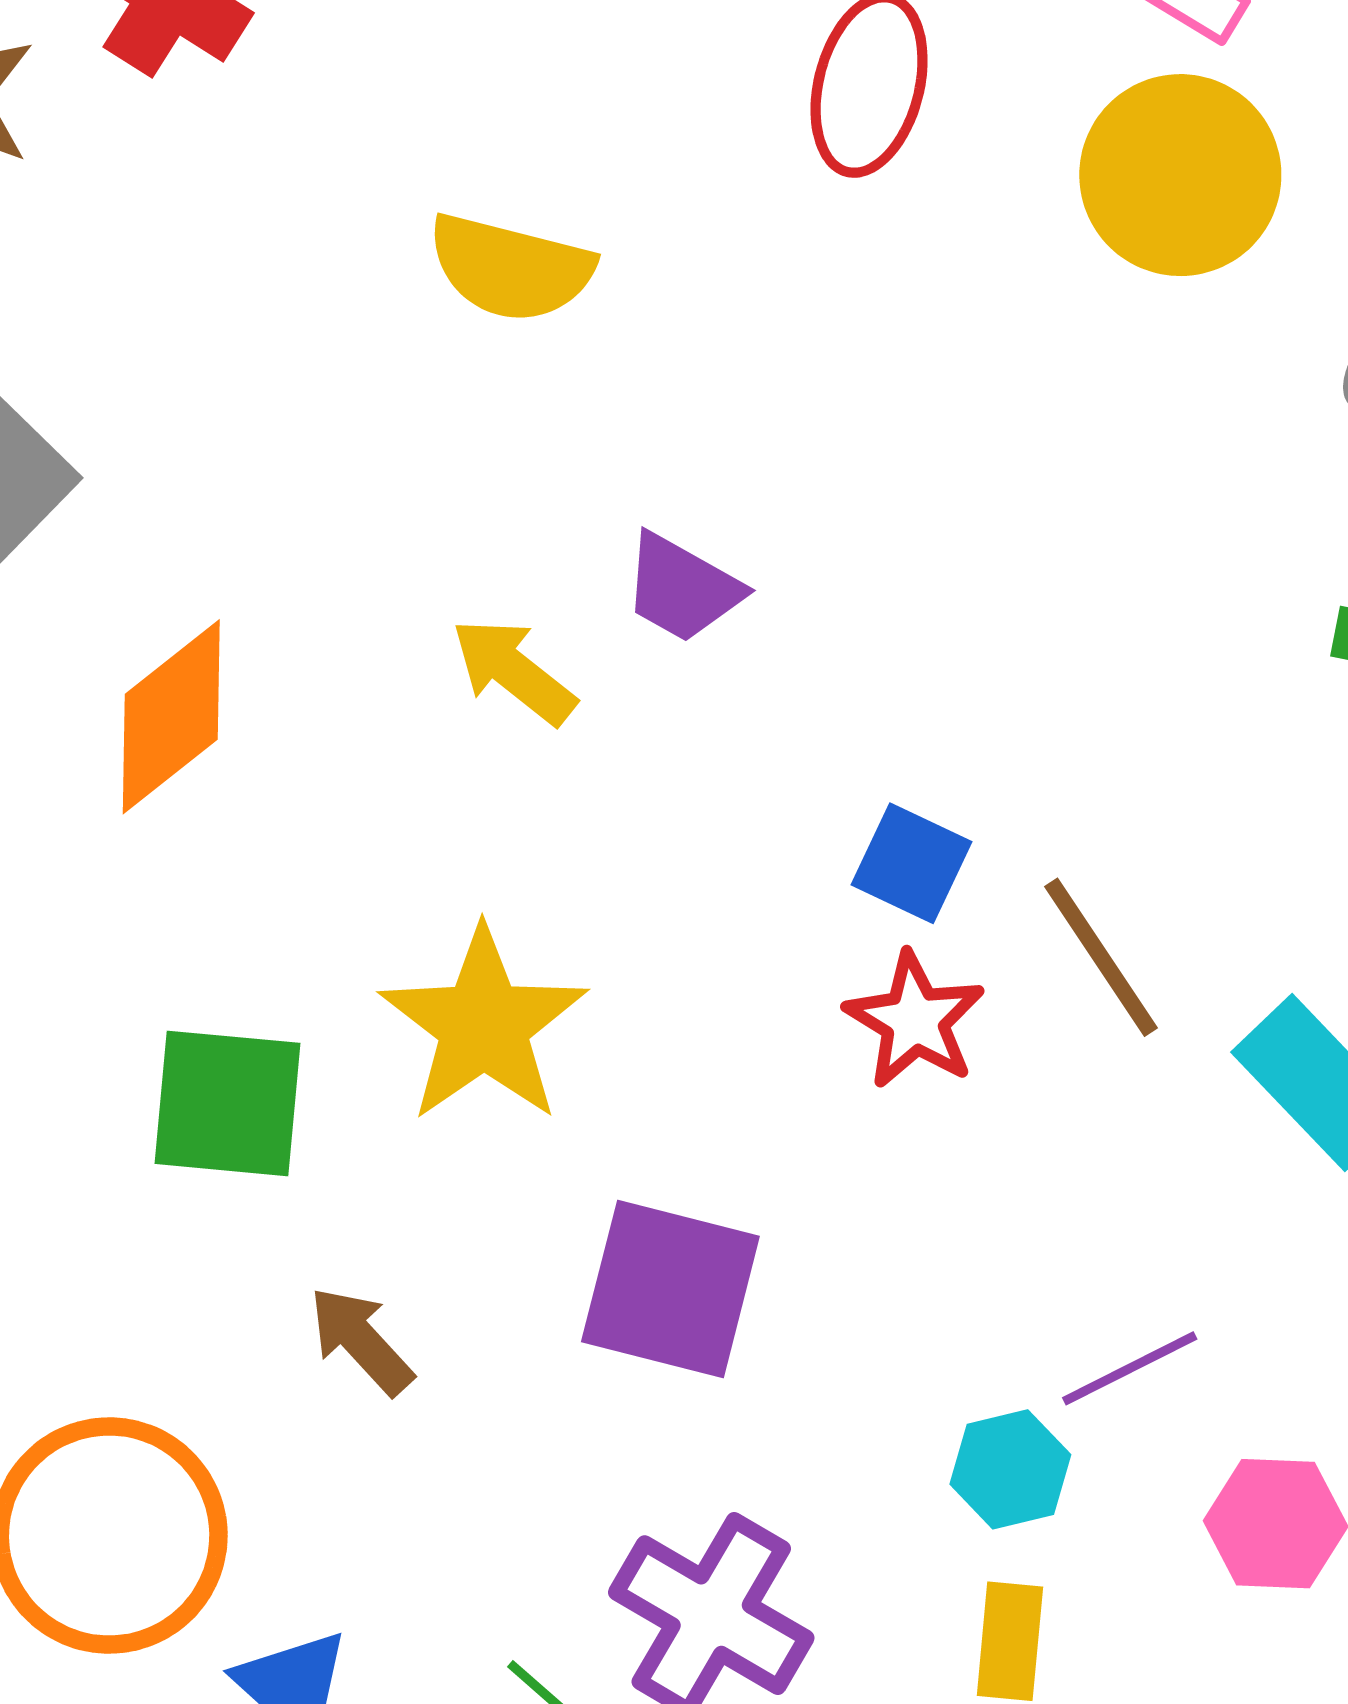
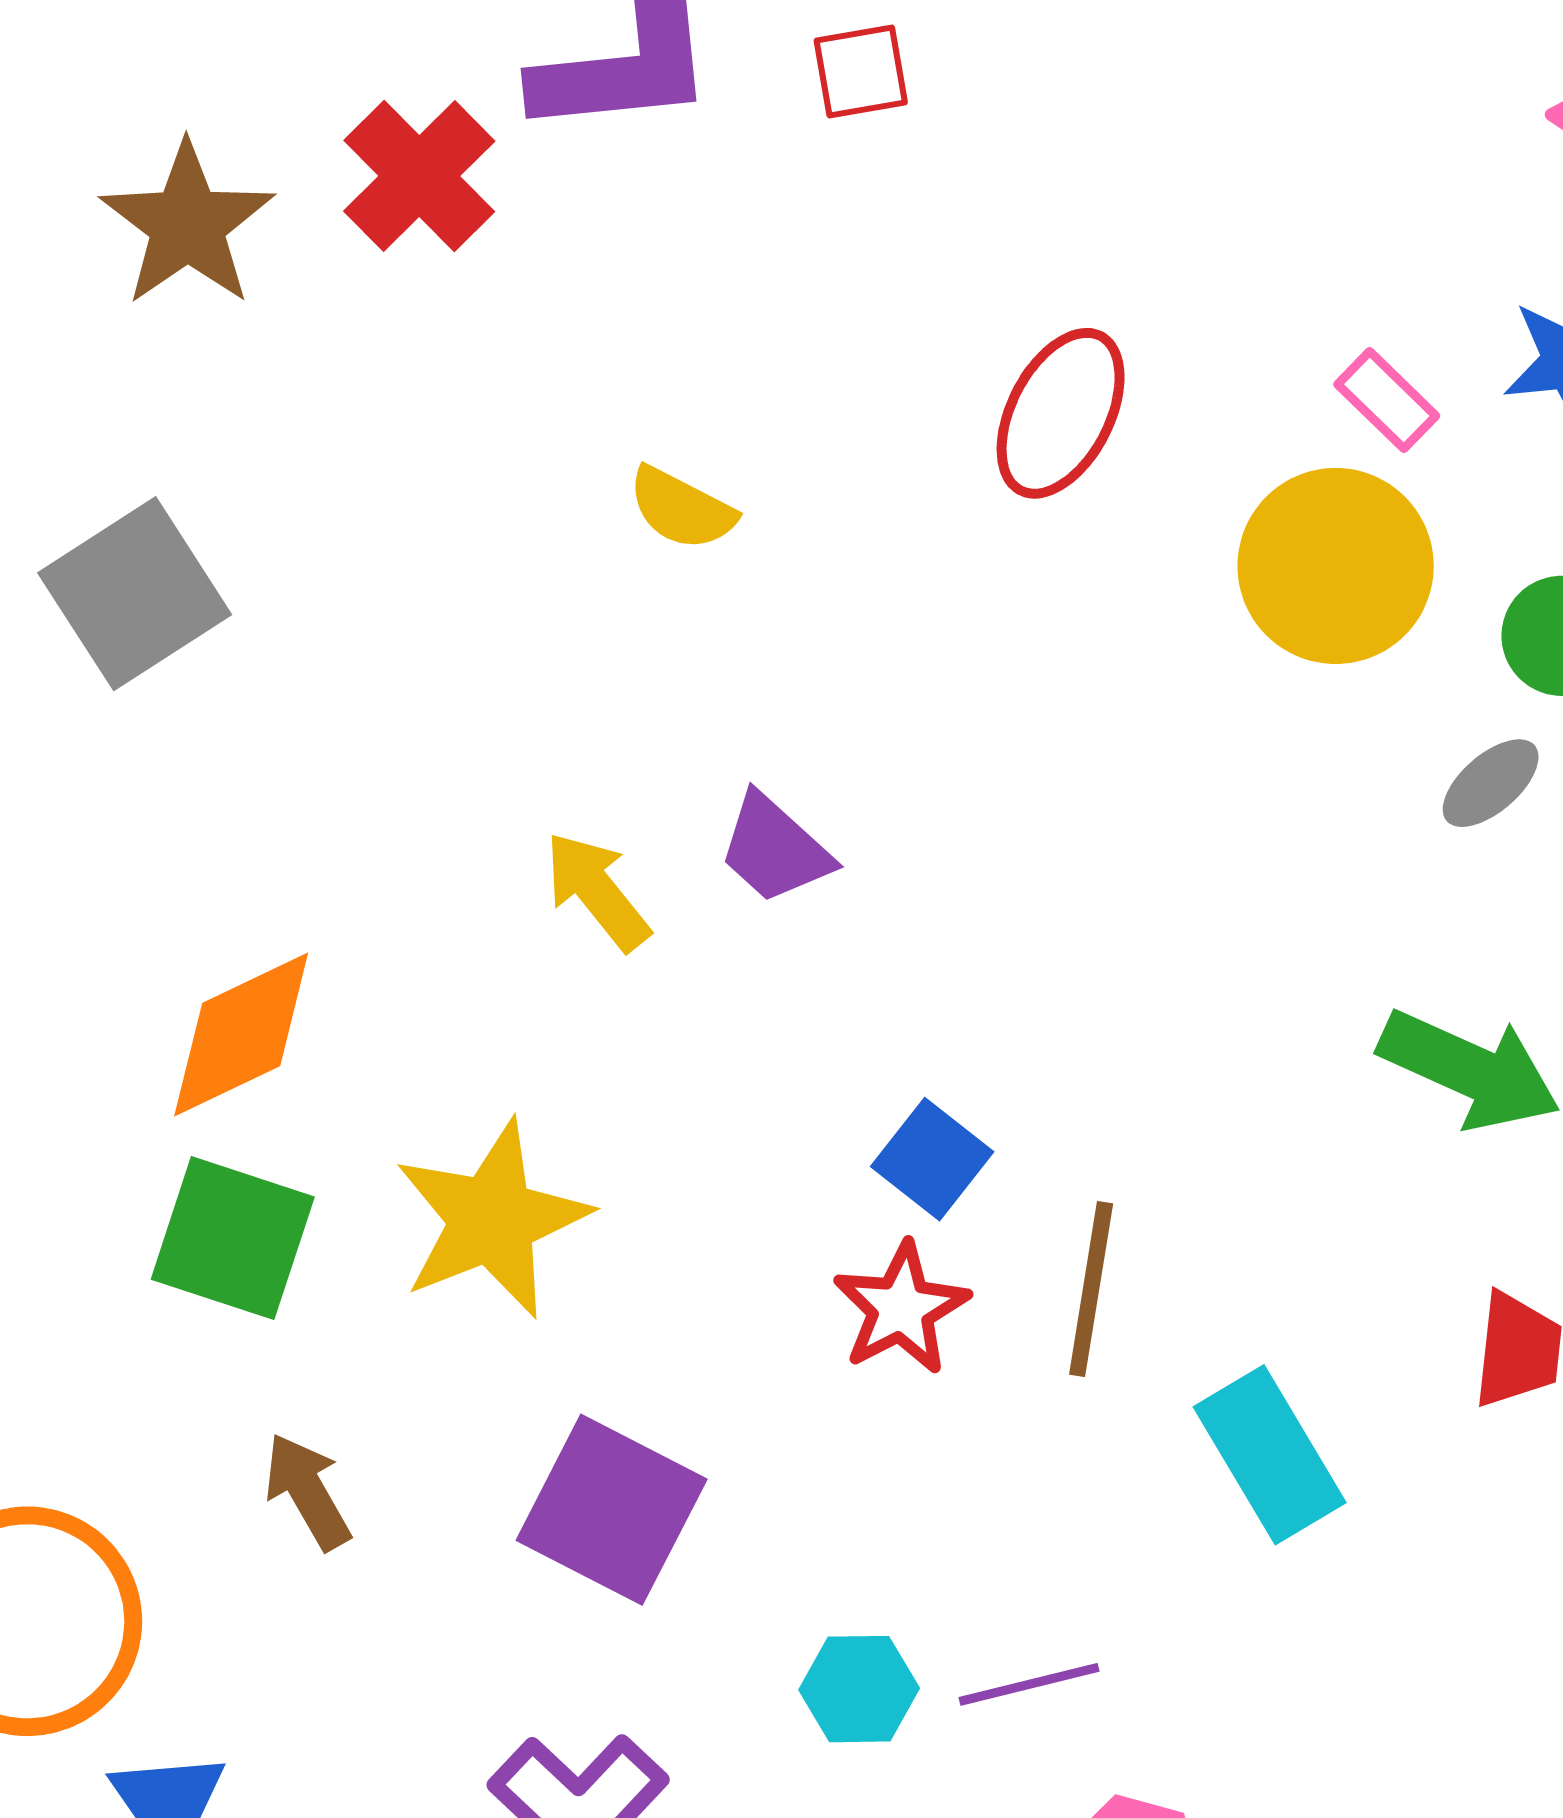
yellow semicircle: (511, 268) -> (682, 509), size x0.7
orange diamond: (171, 717) -> (241, 1034), moved
brown line: (1101, 957) -> (1091, 1289), turned 30
cyan hexagon: (1010, 1469) -> (859, 1689), moved

